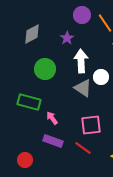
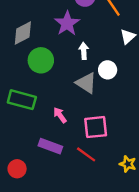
gray diamond: (32, 34) -> (23, 33), moved
purple star: (67, 38) -> (67, 23), size x1.5
white arrow: (81, 61) -> (84, 51), size x0.6
pink arrow: (52, 118) -> (60, 115), moved

